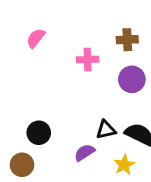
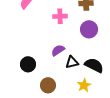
purple semicircle: (85, 153) -> (58, 50), moved
brown circle: (22, 165) -> (48, 85), moved

